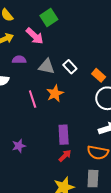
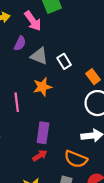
purple semicircle: (19, 60) -> (20, 43), moved, turned 104
pink line: (33, 99) -> (17, 102), moved

